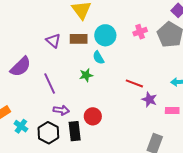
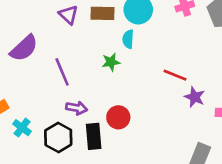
cyan semicircle: (98, 58) -> (128, 39), turned 32

